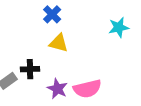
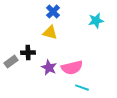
blue cross: (52, 14) -> (53, 12), moved

